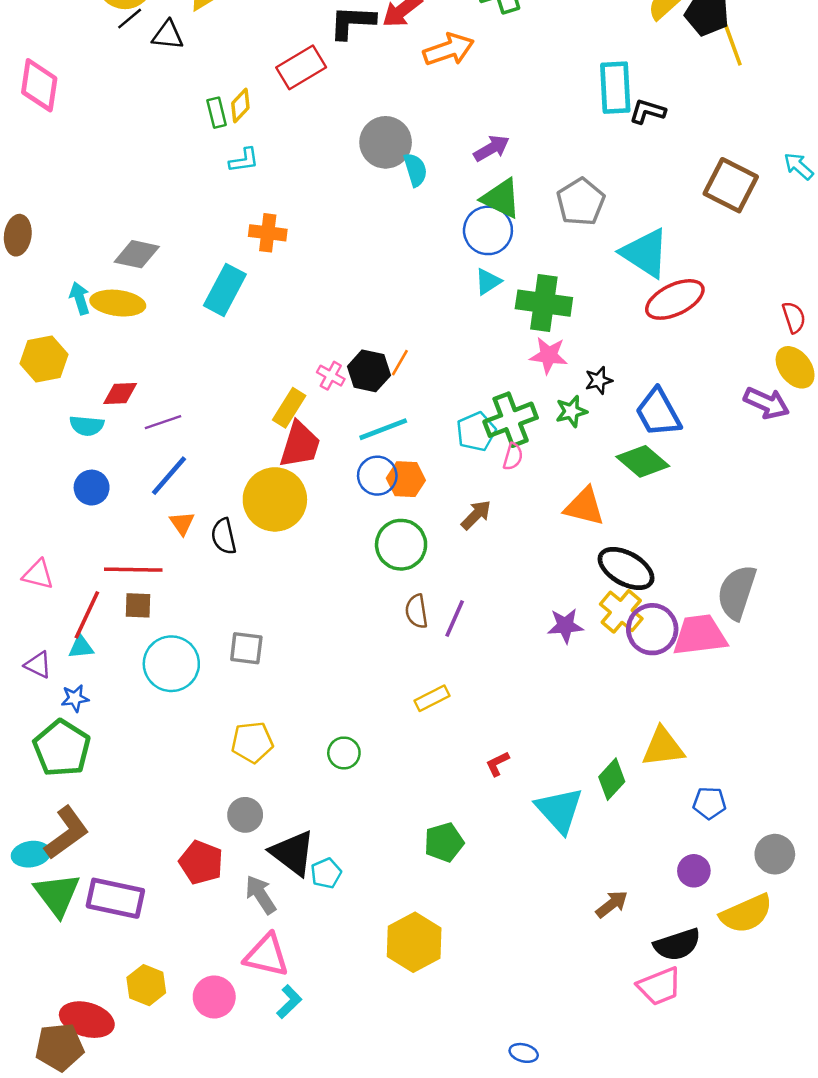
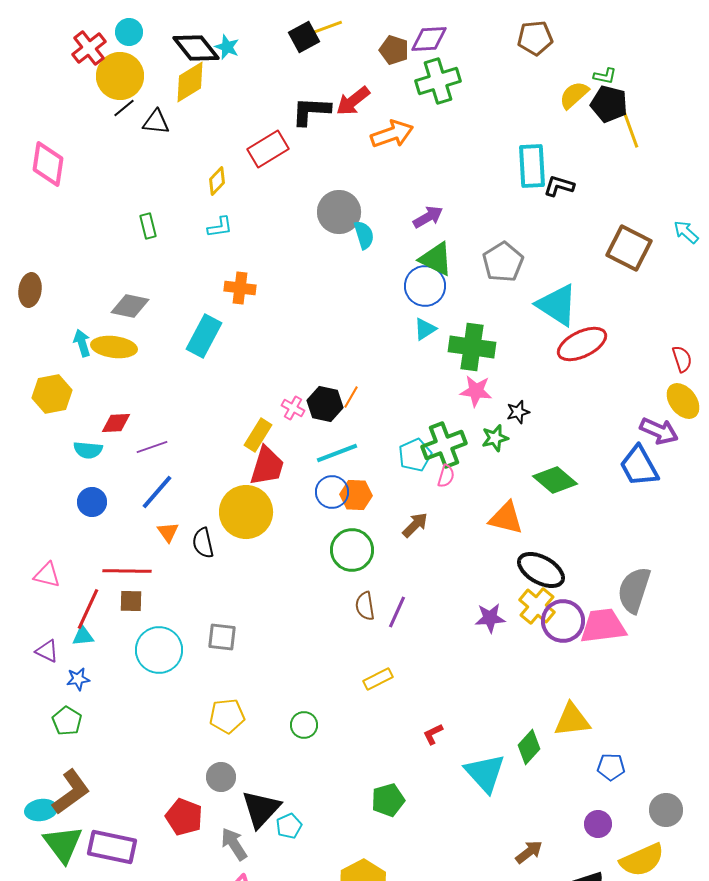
green rectangle: (217, 113) -> (148, 226), moved
blue trapezoid: (658, 413) -> (639, 466), moved
green pentagon: (62, 748) -> (67, 721), size x0.6
black triangle: (293, 853) -> (261, 809), turned 36

